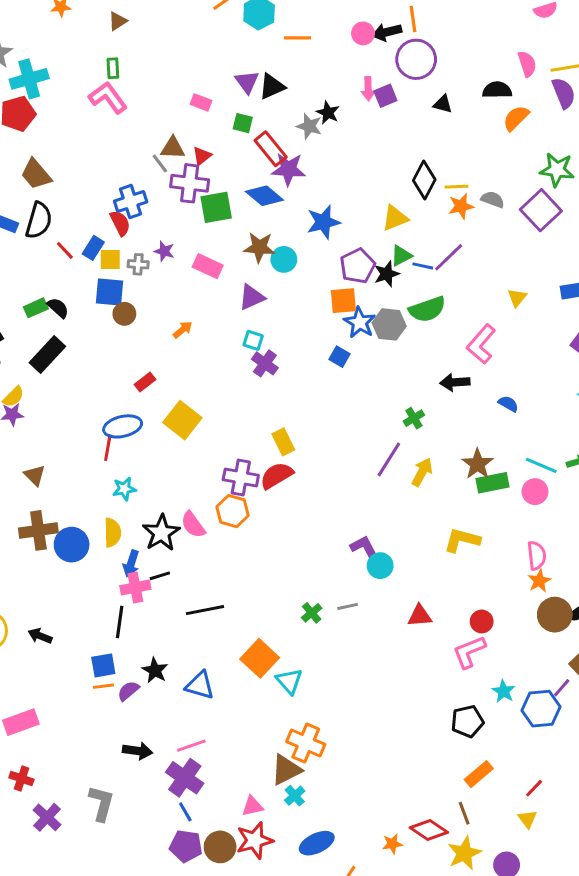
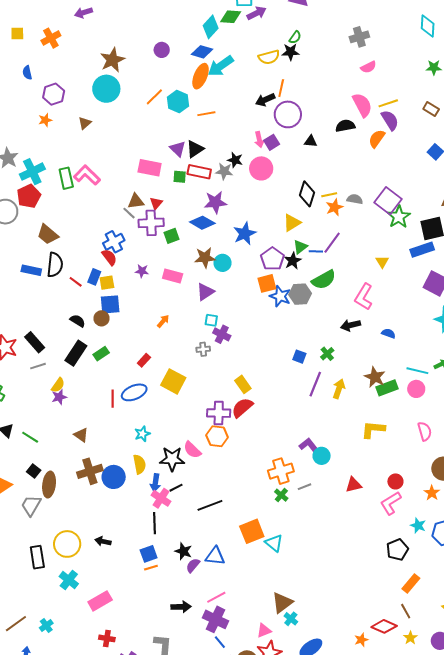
orange line: (413, 19) -> (281, 88), turned 30
pink circle: (363, 33) -> (261, 168), moved, size x1.5
pink semicircle: (527, 64) -> (362, 105), size x1.4
green rectangle: (113, 68) -> (66, 178), moved, size x1.5
pink rectangle: (201, 102) -> (150, 168), size x1.6
orange semicircle: (516, 118) -> (377, 139), moved
red rectangle: (271, 149) -> (199, 172), moved, turned -30
green star: (557, 170) -> (399, 217), moved, turned -30
green square: (216, 207) -> (172, 236), size x0.7
gray cross: (138, 264) -> (203, 349), moved
green rectangle: (36, 308) -> (101, 354), moved
brown circle: (124, 314) -> (102, 318), moved
blue square: (339, 357) -> (299, 357), moved
red line: (108, 448) -> (113, 399), moved
black star: (161, 533) -> (172, 459), turned -30
orange star: (539, 581) -> (432, 493), moved
pink cross: (135, 587) -> (161, 498), turned -36
orange square: (260, 658) -> (252, 531), turned 35
purple semicircle: (128, 691) -> (193, 565), moved
orange cross: (306, 743) -> (281, 471), moved, turned -30
yellow star: (464, 853) -> (410, 638), size x0.6

